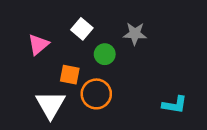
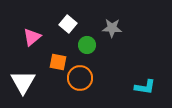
white triangle: (50, 105) -> (23, 82), moved

